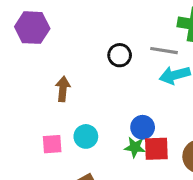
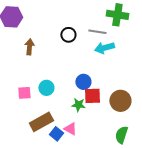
brown arrow: (63, 89) -> (29, 47), moved
green star: (135, 147) -> (78, 105), moved

